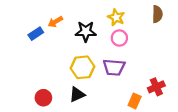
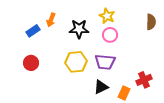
brown semicircle: (157, 14) -> (151, 22), moved
orange arrow: (55, 22) -> (51, 20), turned -40
black triangle: (77, 94) -> (101, 87), moved
red circle: (43, 98) -> (31, 63), moved

